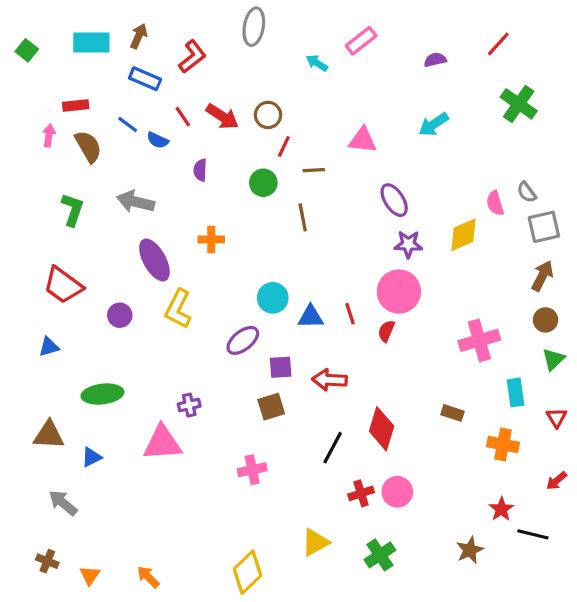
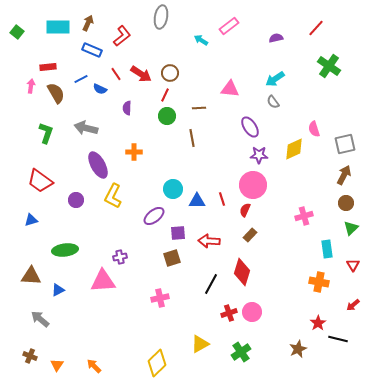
blue line: (128, 124) -> (81, 79), turned -64
red line: (284, 146) -> (165, 95), moved
gray semicircle: (527, 192) -> (273, 102), moved
pink cross: (479, 340) -> (304, 216), size x0.7
brown rectangle: (452, 413) -> (250, 235), moved, turned -64

